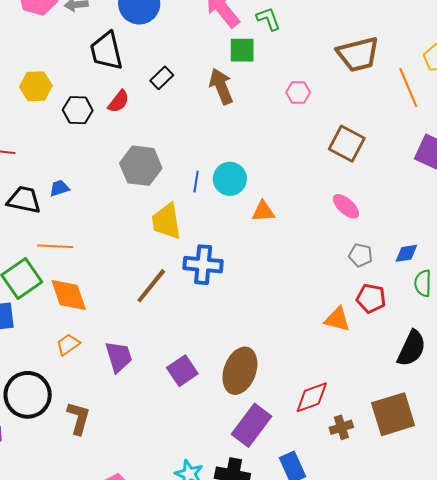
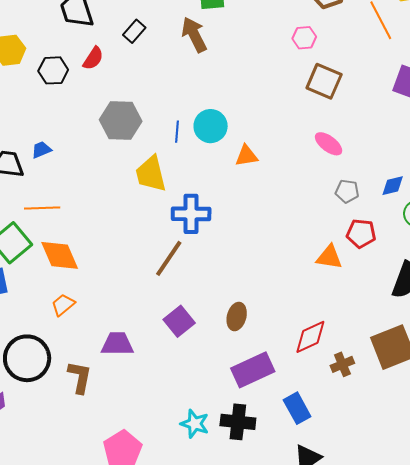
pink hexagon: (298, 92) -> (304, 38), moved
brown line: (151, 286) -> (169, 258), moved
purple trapezoid: (119, 357) -> (117, 344), moved, turned -68
brown ellipse: (240, 371) -> (237, 317), size x0.6
purple rectangle: (252, 425) -> (253, 370), turned 33

